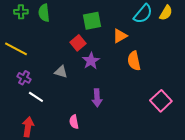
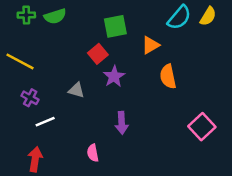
green semicircle: (44, 13) -> (55, 16), turned -102
white line: (36, 97) -> (45, 122), turned -56

